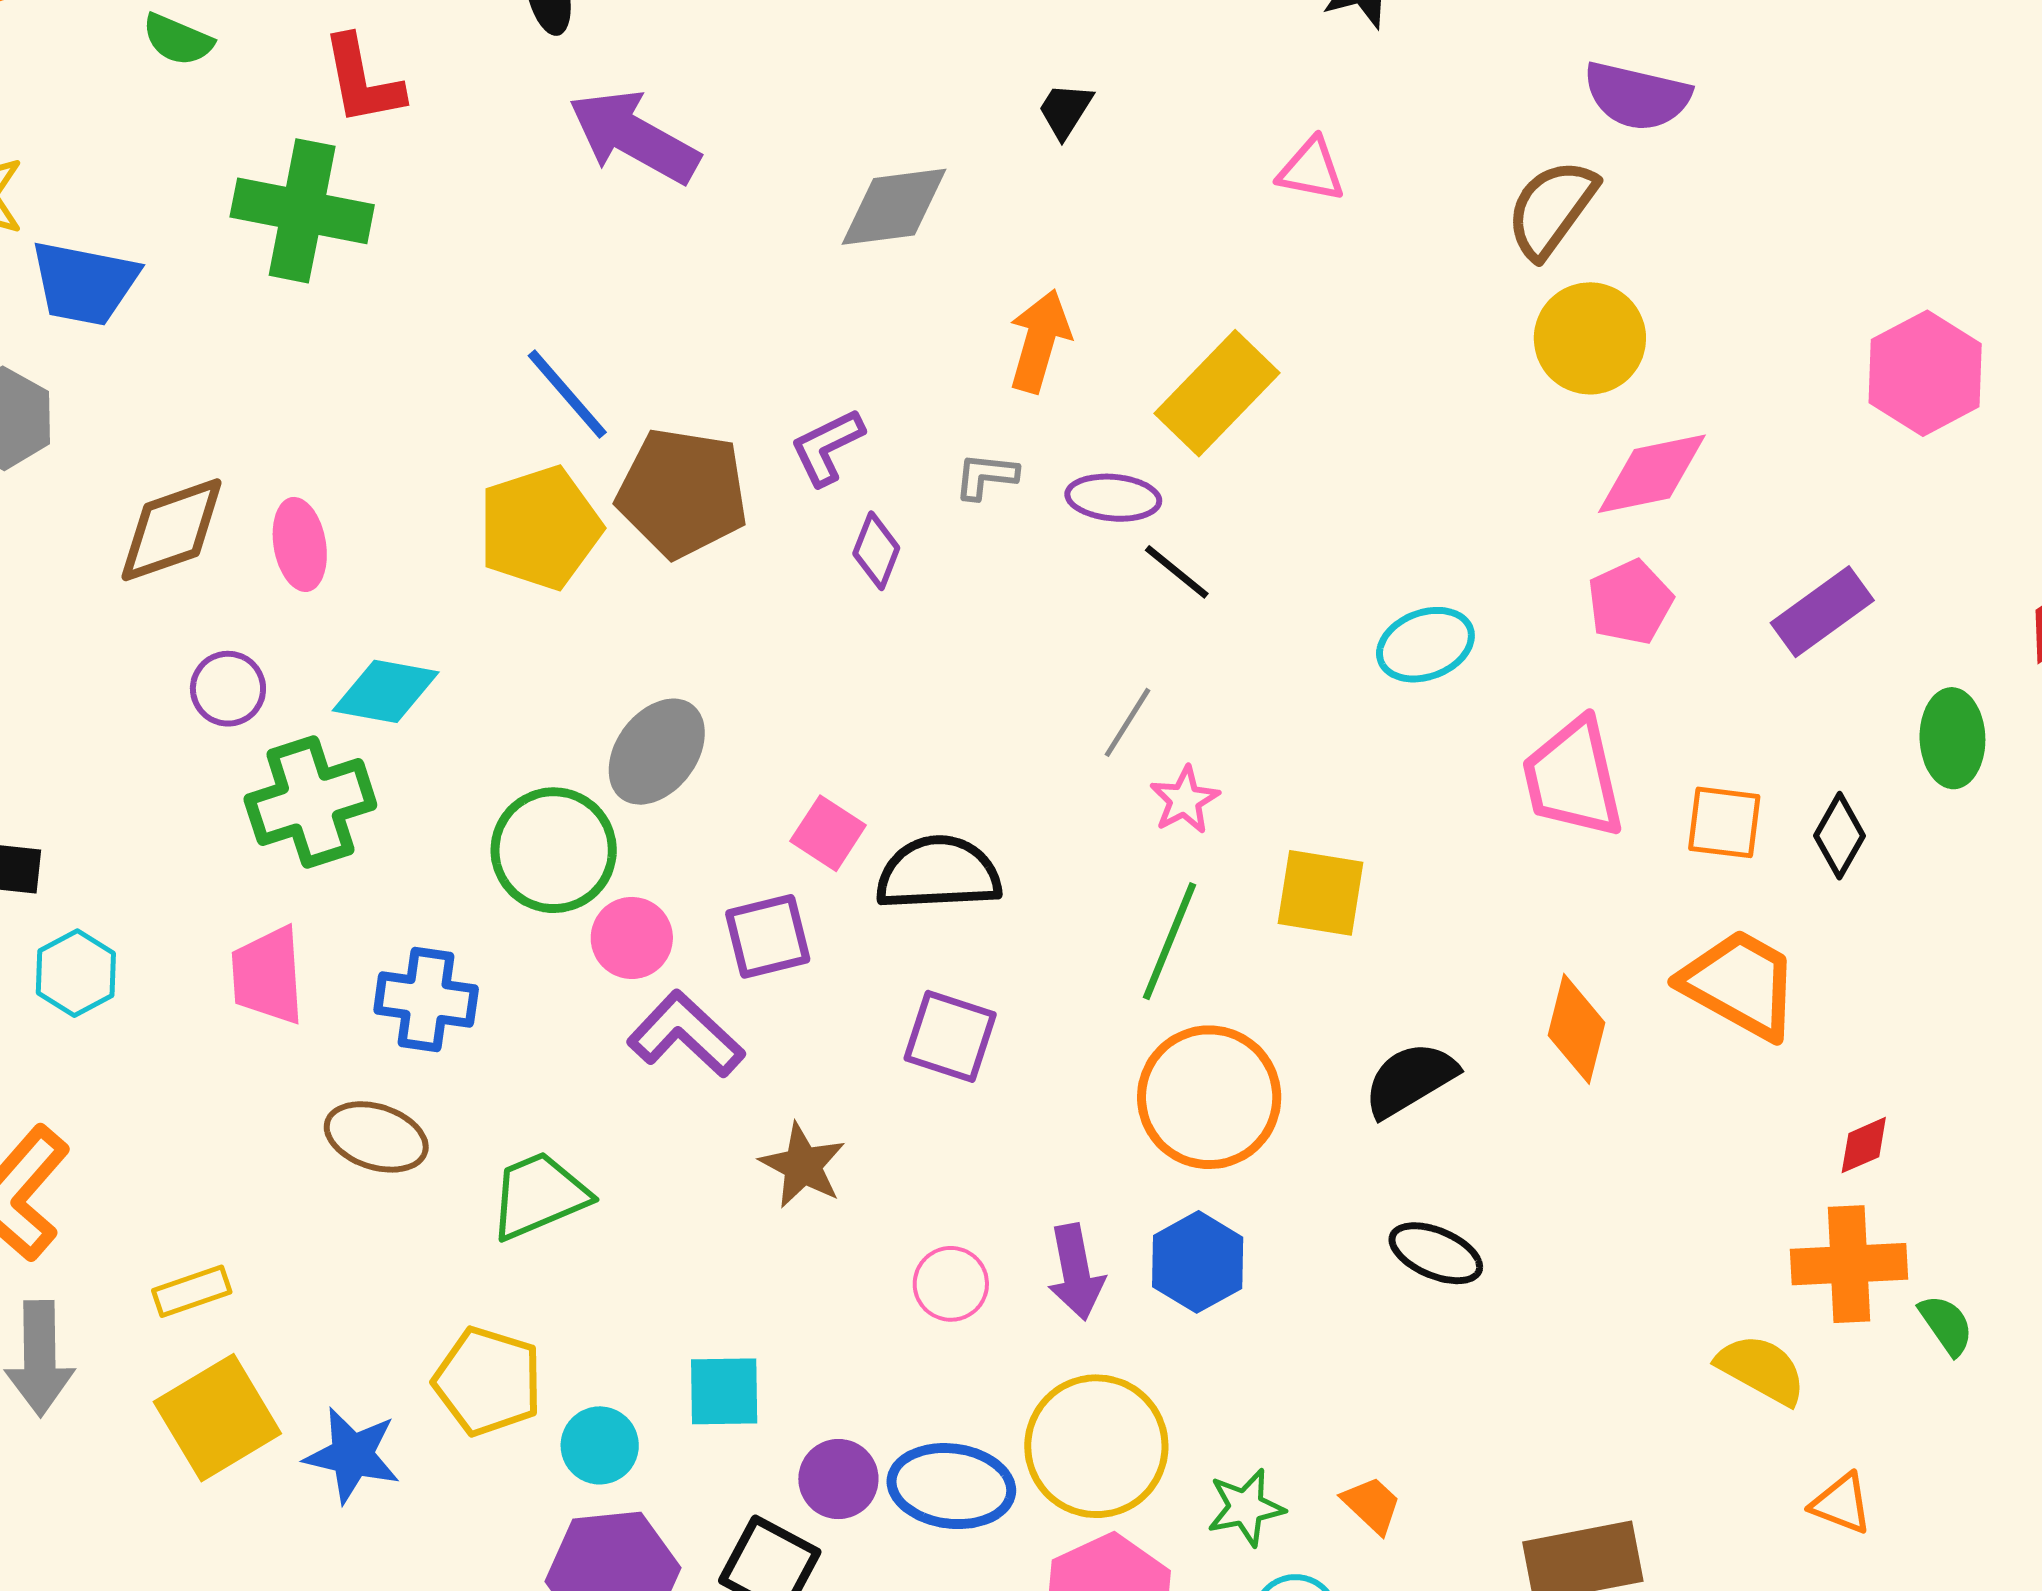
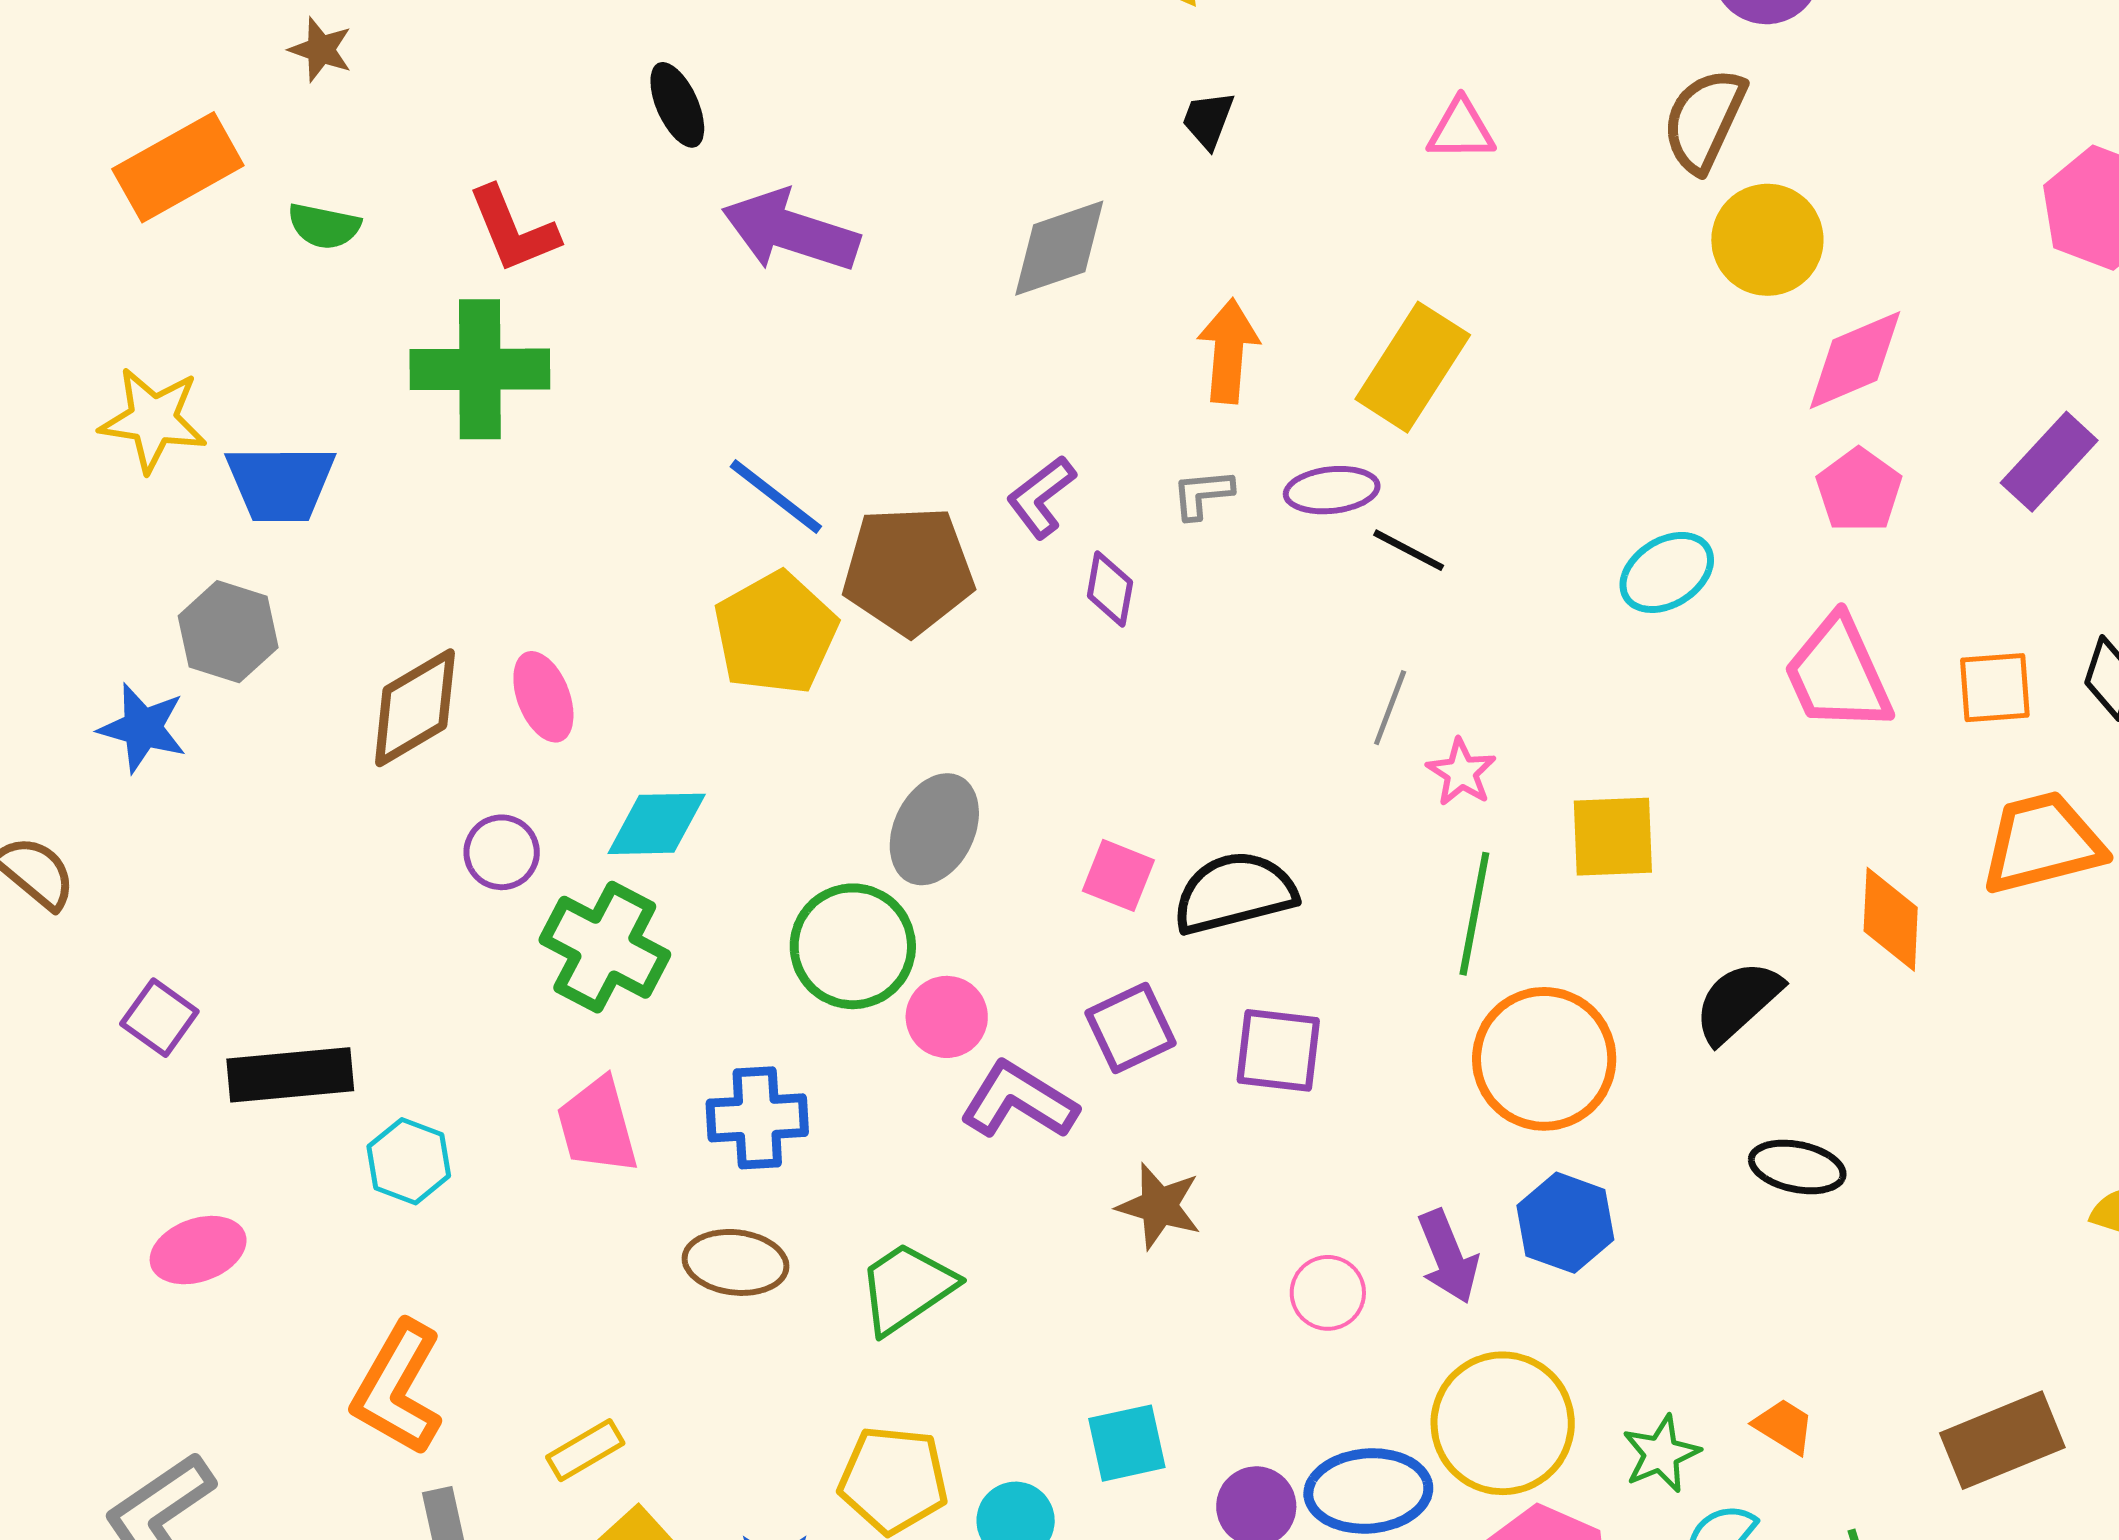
green cross: (310, 802) -> (605, 947), turned -33
purple square: (768, 936) -> (1131, 1028), moved
orange trapezoid: (1740, 984) -> (2042, 843), turned -32

